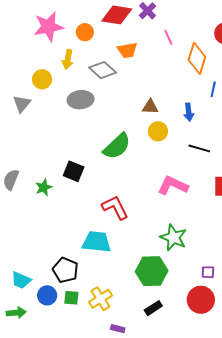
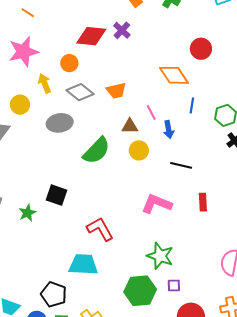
orange circle: (85, 32) -> (69, 63), moved
pink line: (168, 37) -> (151, 113), moved
orange trapezoid: (127, 50) -> (116, 91), moved
orange diamond: (197, 58) -> (174, 75), turned -48
yellow arrow: (68, 59) -> (45, 83), turned 150
green semicircle: (117, 146) -> (96, 151), moved
purple square: (208, 272) -> (174, 286), moved

